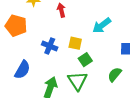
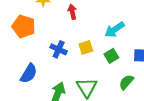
yellow square: (75, 43) -> (86, 47), turned -32
green square: (85, 60) -> (111, 56), moved

